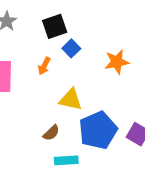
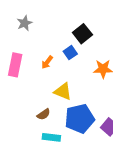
black square: (55, 26) -> (82, 34), moved, turned -30

